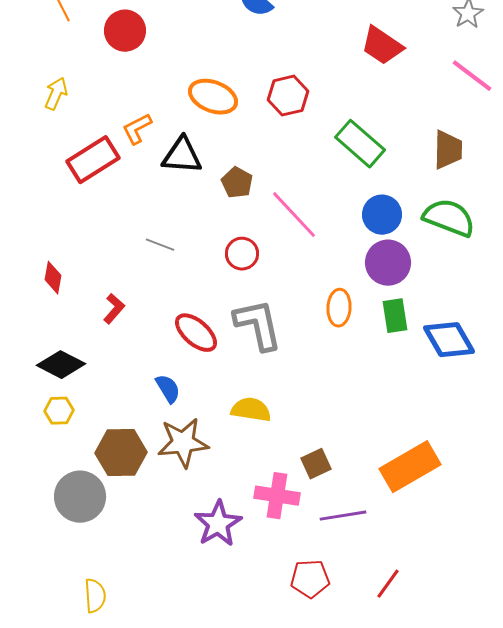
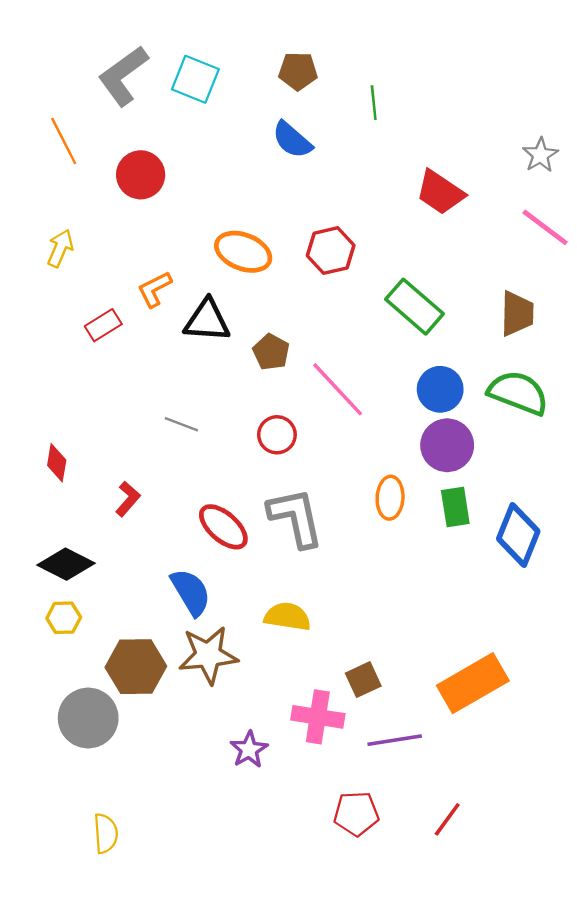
red rectangle: (93, 160) -> (103, 325), size x0.6
blue diamond: (449, 340) -> (518, 535), turned 52
blue semicircle: (168, 389) -> (191, 592), size x1.4
purple star: (218, 524) -> (249, 749), size x0.7

